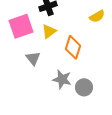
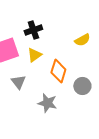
gray circle: (84, 87) -> (82, 86), moved

